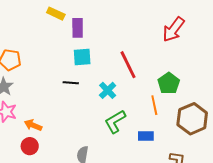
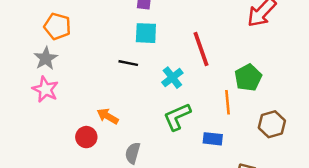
brown hexagon: (192, 119) -> (272, 124), size x0.7
orange arrow: (33, 125) -> (108, 116), moved
red circle: (30, 146) -> (86, 137), moved

